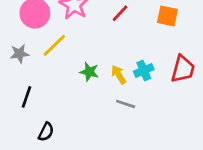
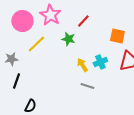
orange square: (167, 16) -> (117, 36), moved
gray star: (20, 54) -> (11, 59), moved
green star: (89, 72) -> (68, 39), moved

